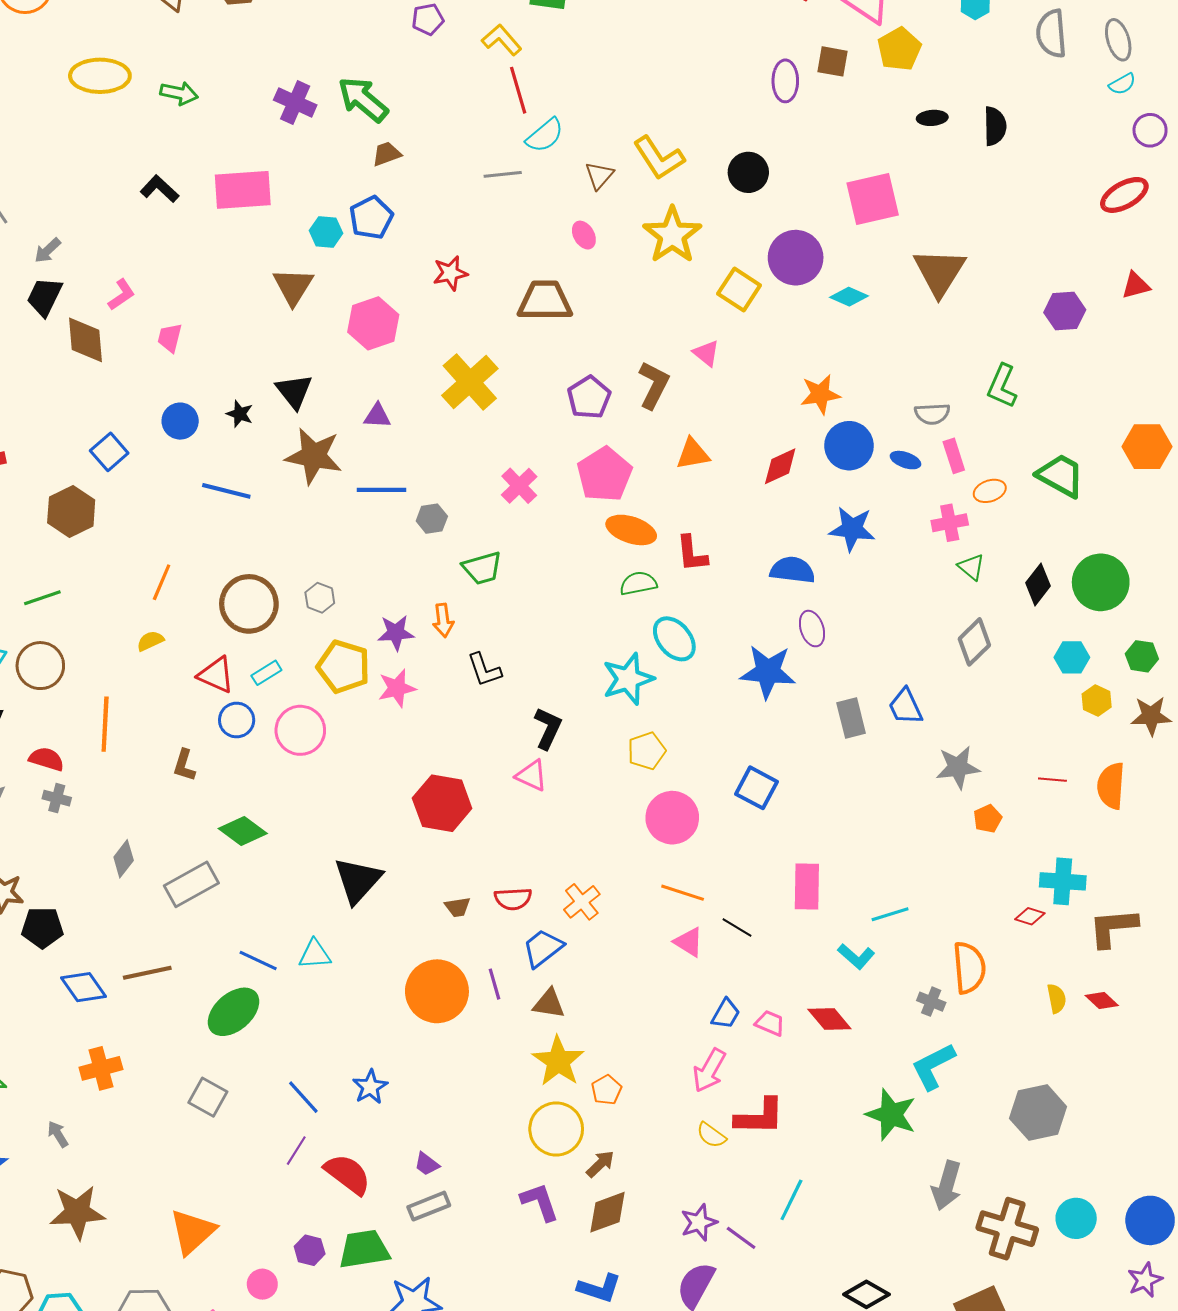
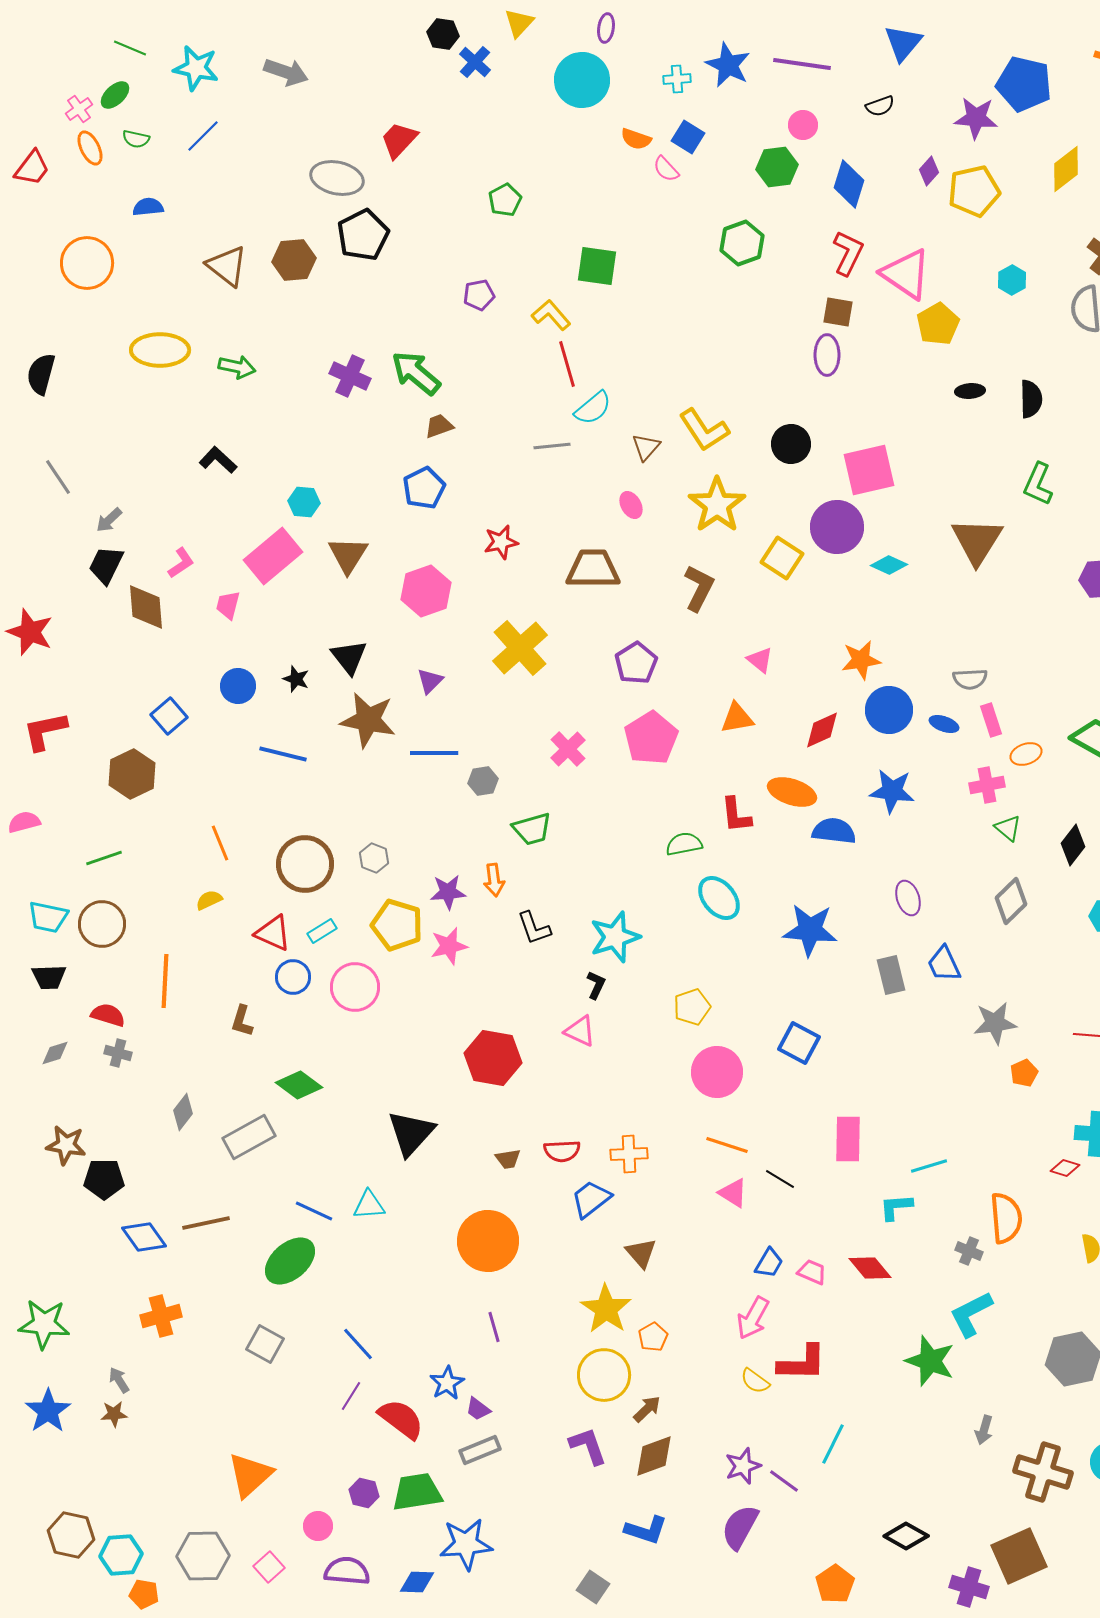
brown square: (833, 61) -> (838, 312), moved
pink rectangle: (243, 190) -> (273, 556), moved, turned -36
pink square: (873, 199) -> (869, 470), moved
cyan hexagon: (326, 232) -> (304, 502), moved
pink triangle: (706, 353) -> (760, 660), moved
brown L-shape: (654, 385) -> (699, 588), moved
green L-shape: (1002, 386) -> (1038, 484), moved
purple triangle: (377, 416) -> (430, 681), turned -48
orange ellipse: (631, 530) -> (792, 792), moved
orange line: (162, 582) -> (220, 843), turned -45
purple ellipse: (812, 629) -> (908, 898), moved
cyan star: (628, 679) -> (615, 937), moved
black L-shape: (548, 728) -> (596, 985), size x0.7
orange cross: (582, 902) -> (629, 1154), turned 36
cyan L-shape: (856, 956) -> (896, 1207), turned 135
purple line: (495, 984) -> (494, 1327), moved
brown triangle: (549, 1004) -> (641, 1253), moved, turned 40
blue star: (370, 1087) -> (447, 1383), moved
gray arrow: (947, 1185) -> (984, 1430), size x0.6
brown star: (77, 1212) -> (114, 1414), moved, size x0.5

